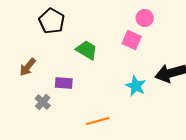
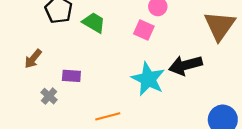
green trapezoid: (87, 50) -> (94, 23), moved
cyan star: (136, 86) -> (148, 79), size x1.5

